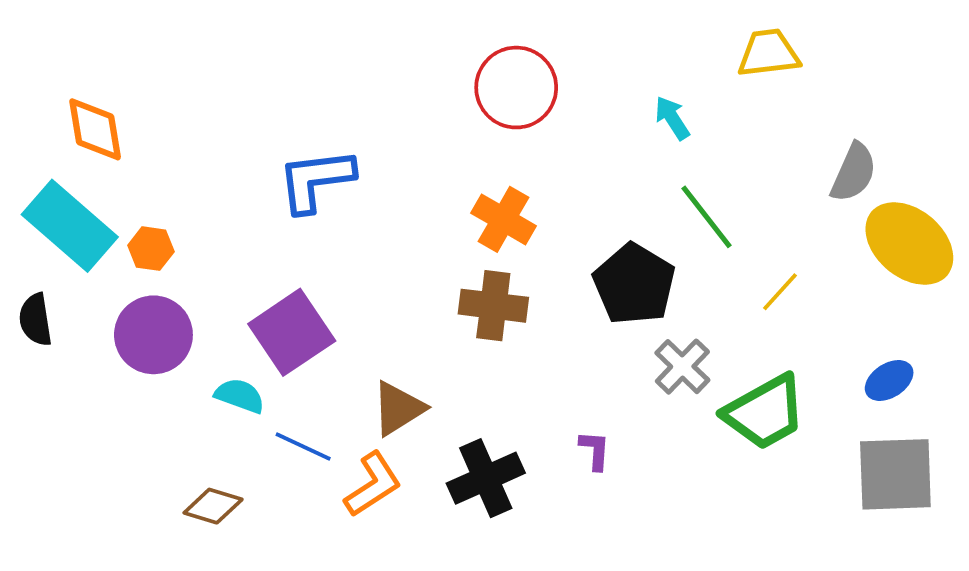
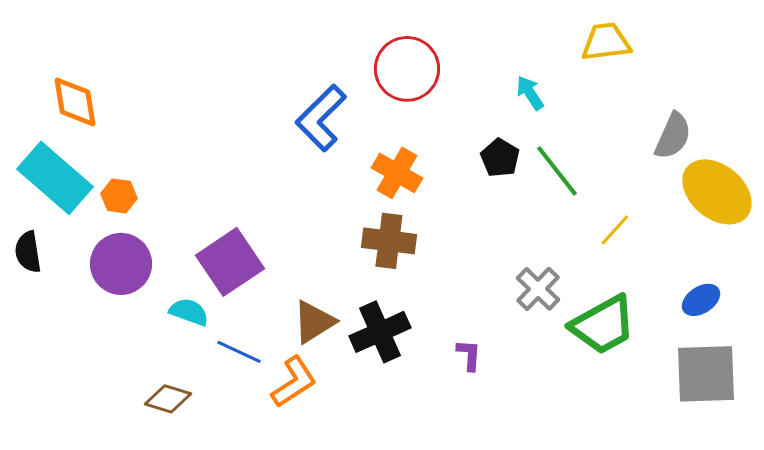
blue L-shape: (316, 180) -> (321, 118), moved, turned -38
black pentagon: (634, 284) -> (500, 158), moved, size x0.6
black cross: (486, 478) -> (380, 332), moved

